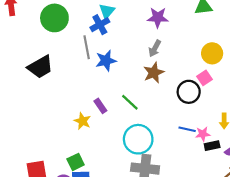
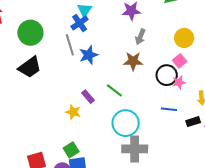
green circle: (54, 18) -> (30, 33), moved
gray arrow: (155, 48) -> (140, 37), moved
brown star: (154, 73) -> (133, 61), turned 30
pink star: (203, 134) -> (179, 82), moved

